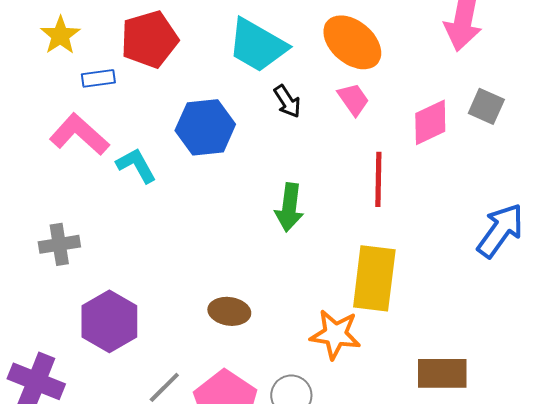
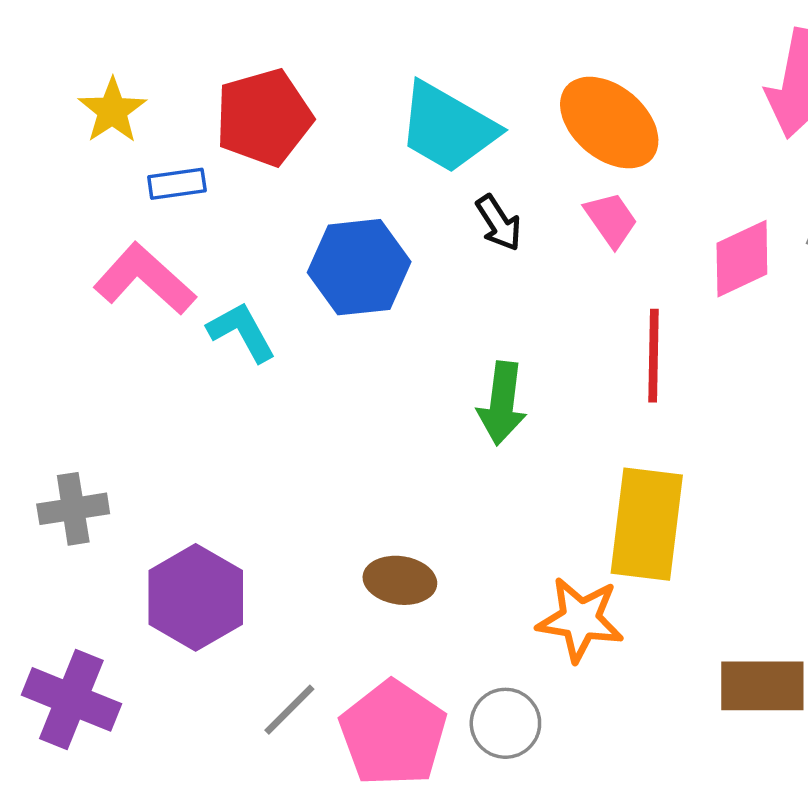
gray cross: (59, 244) -> (73, 509), moved

